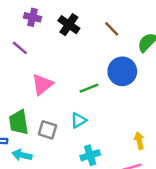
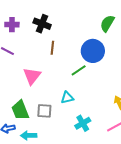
brown line: (112, 29) -> (52, 48), moved, turned 64
green line: (89, 88) -> (79, 70), moved
cyan triangle: (79, 120) -> (67, 98), turned 32

